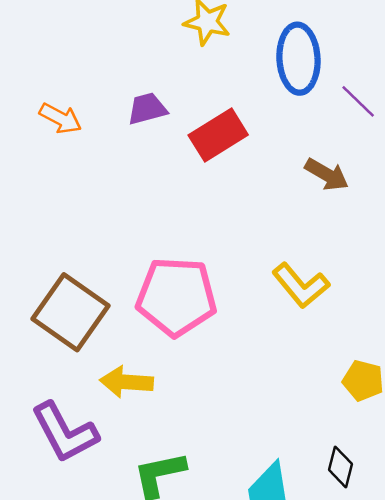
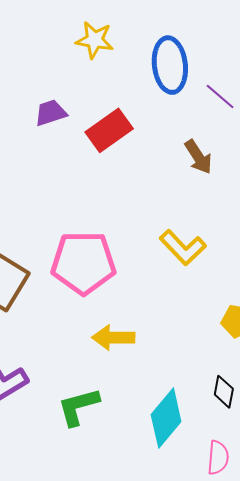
brown arrow: (327, 174) -> (198, 157), turned 30
yellow arrow: (126, 382) -> (113, 338), moved

